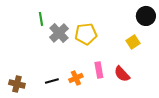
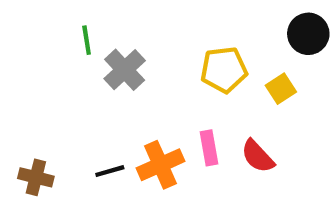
yellow pentagon: (86, 34) -> (224, 70), moved
orange cross: (76, 78) -> (160, 165), size x1.5

